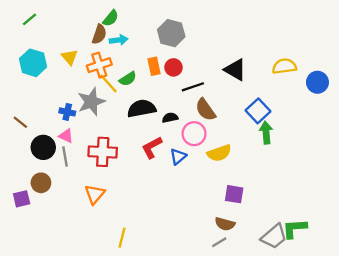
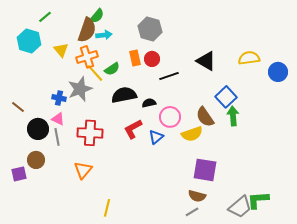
green line: (30, 19) -> (45, 17), moved
brown semicircle: (99, 34) -> (87, 30), size x1.4
cyan hexagon: (33, 63) -> (29, 41), moved
brown semicircle: (205, 110) -> (205, 117), moved
purple square: (234, 194) -> (205, 170), size x1.4

